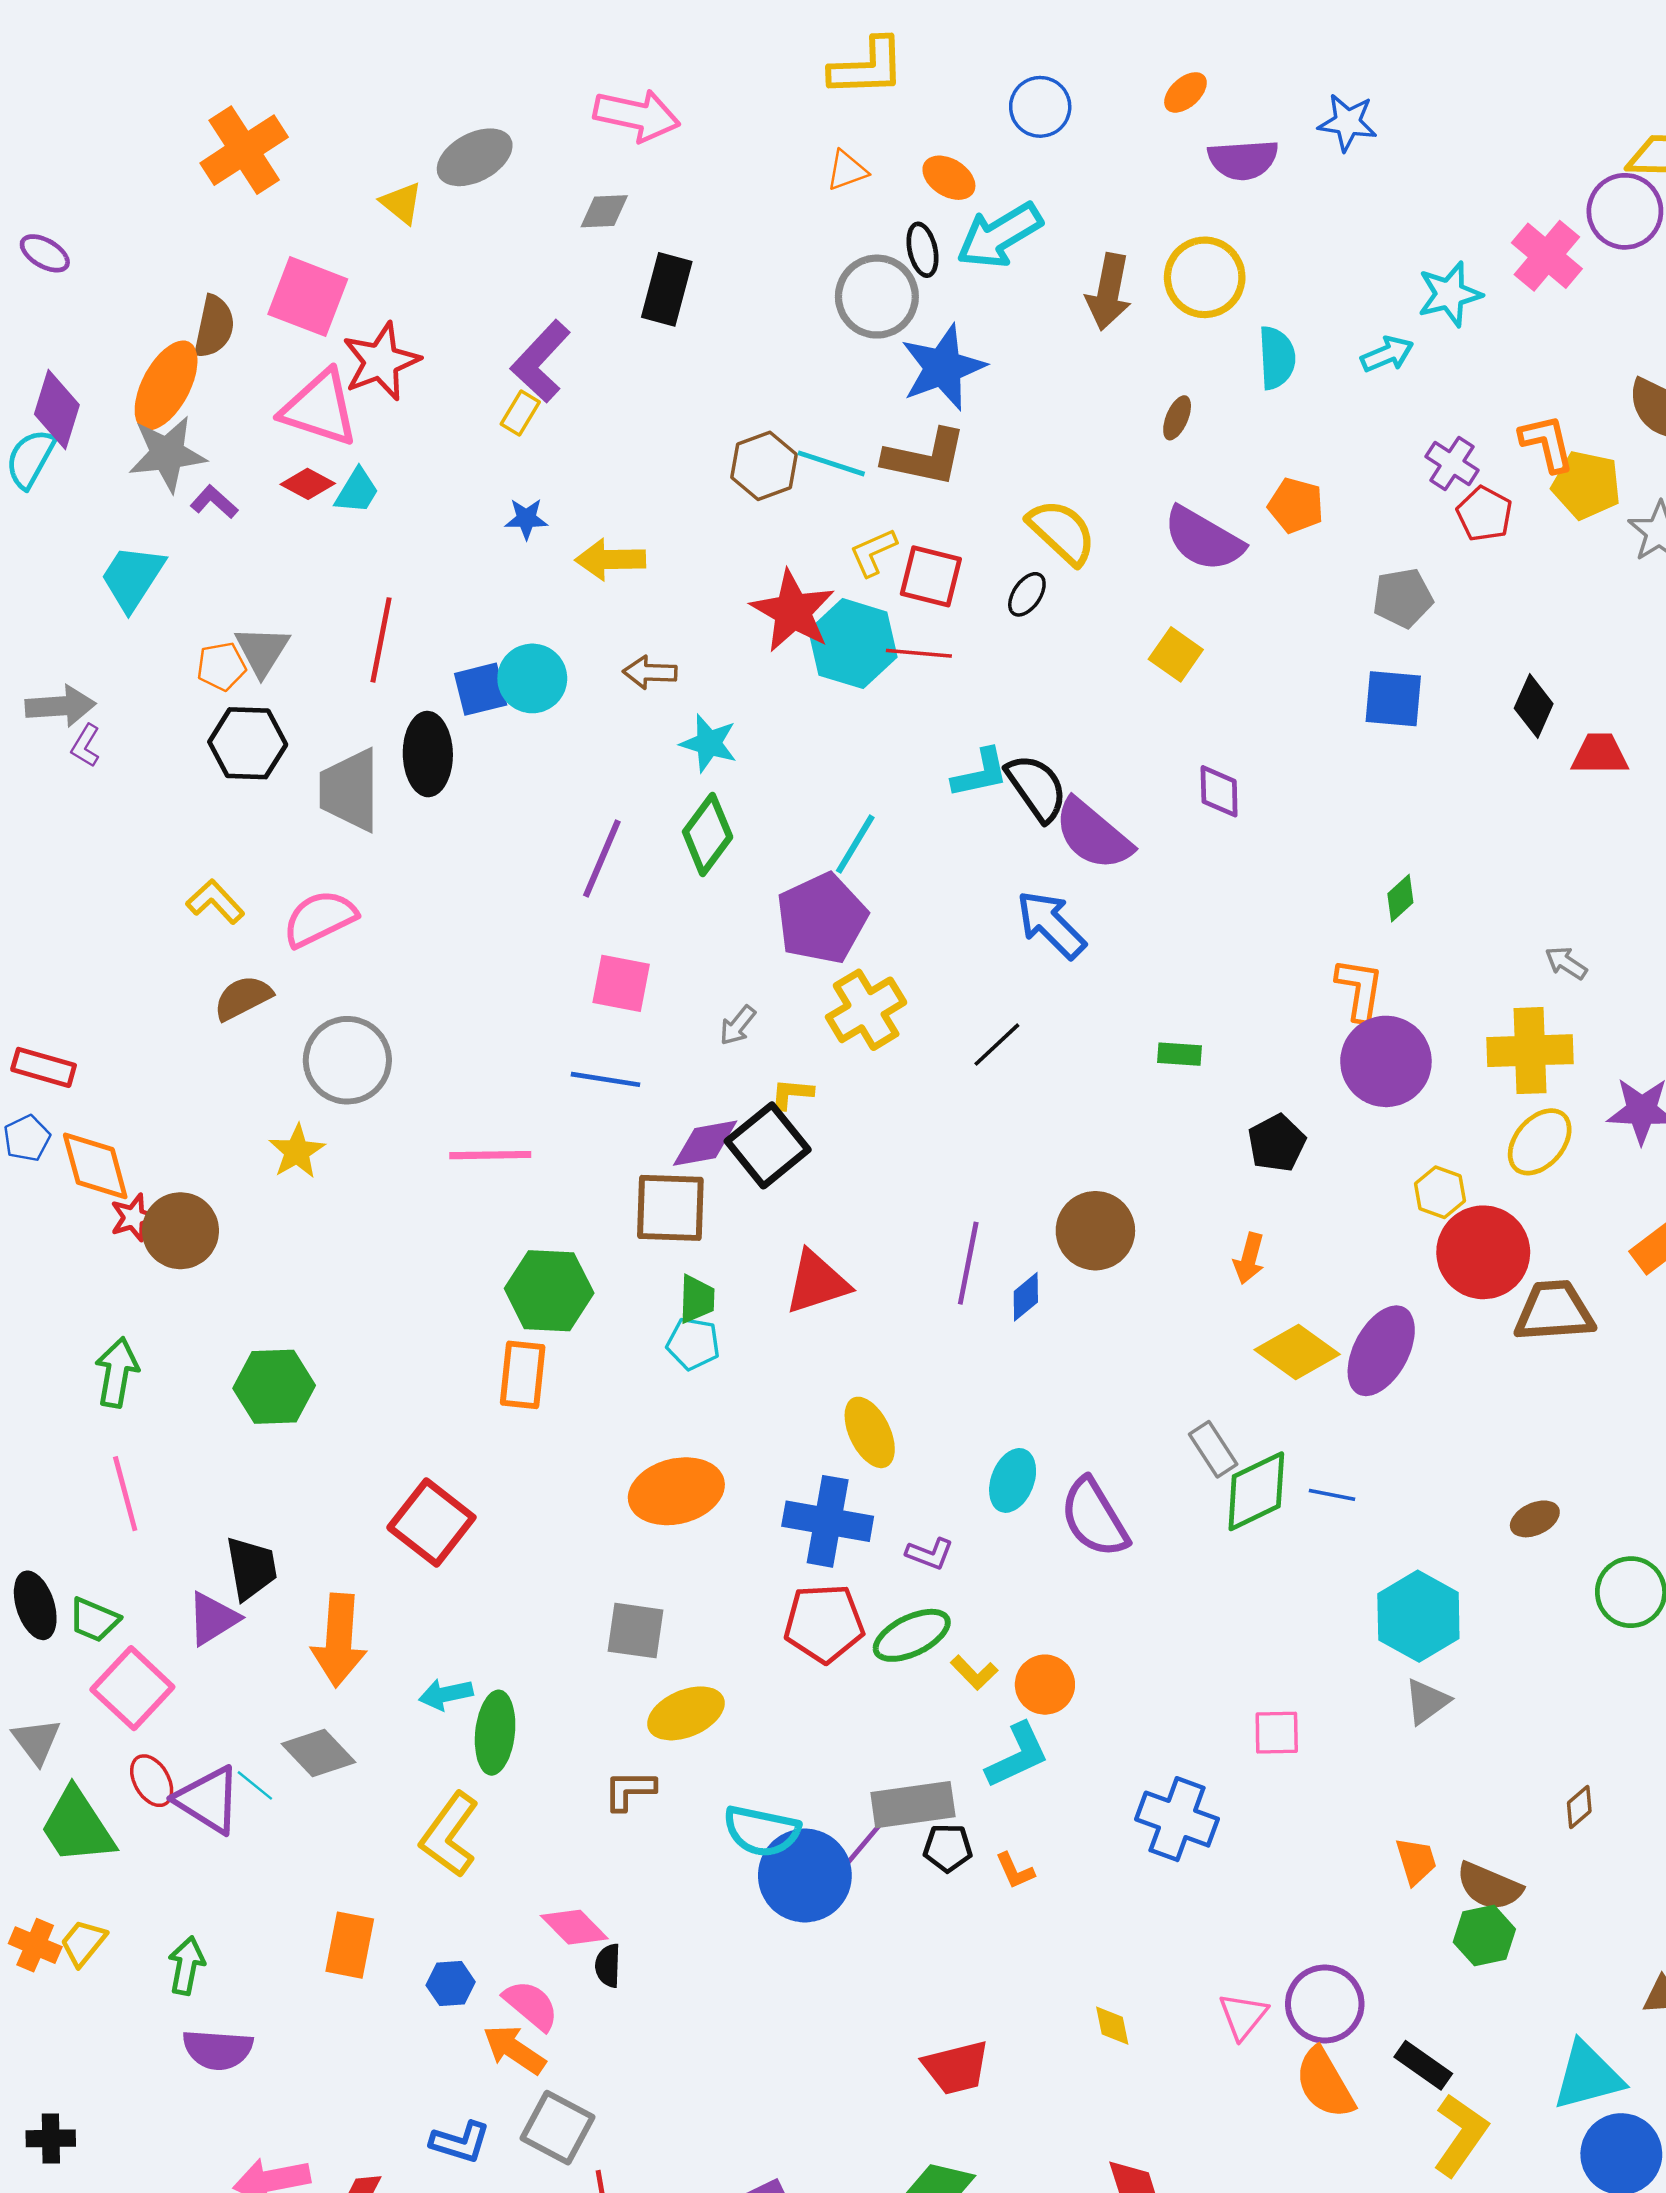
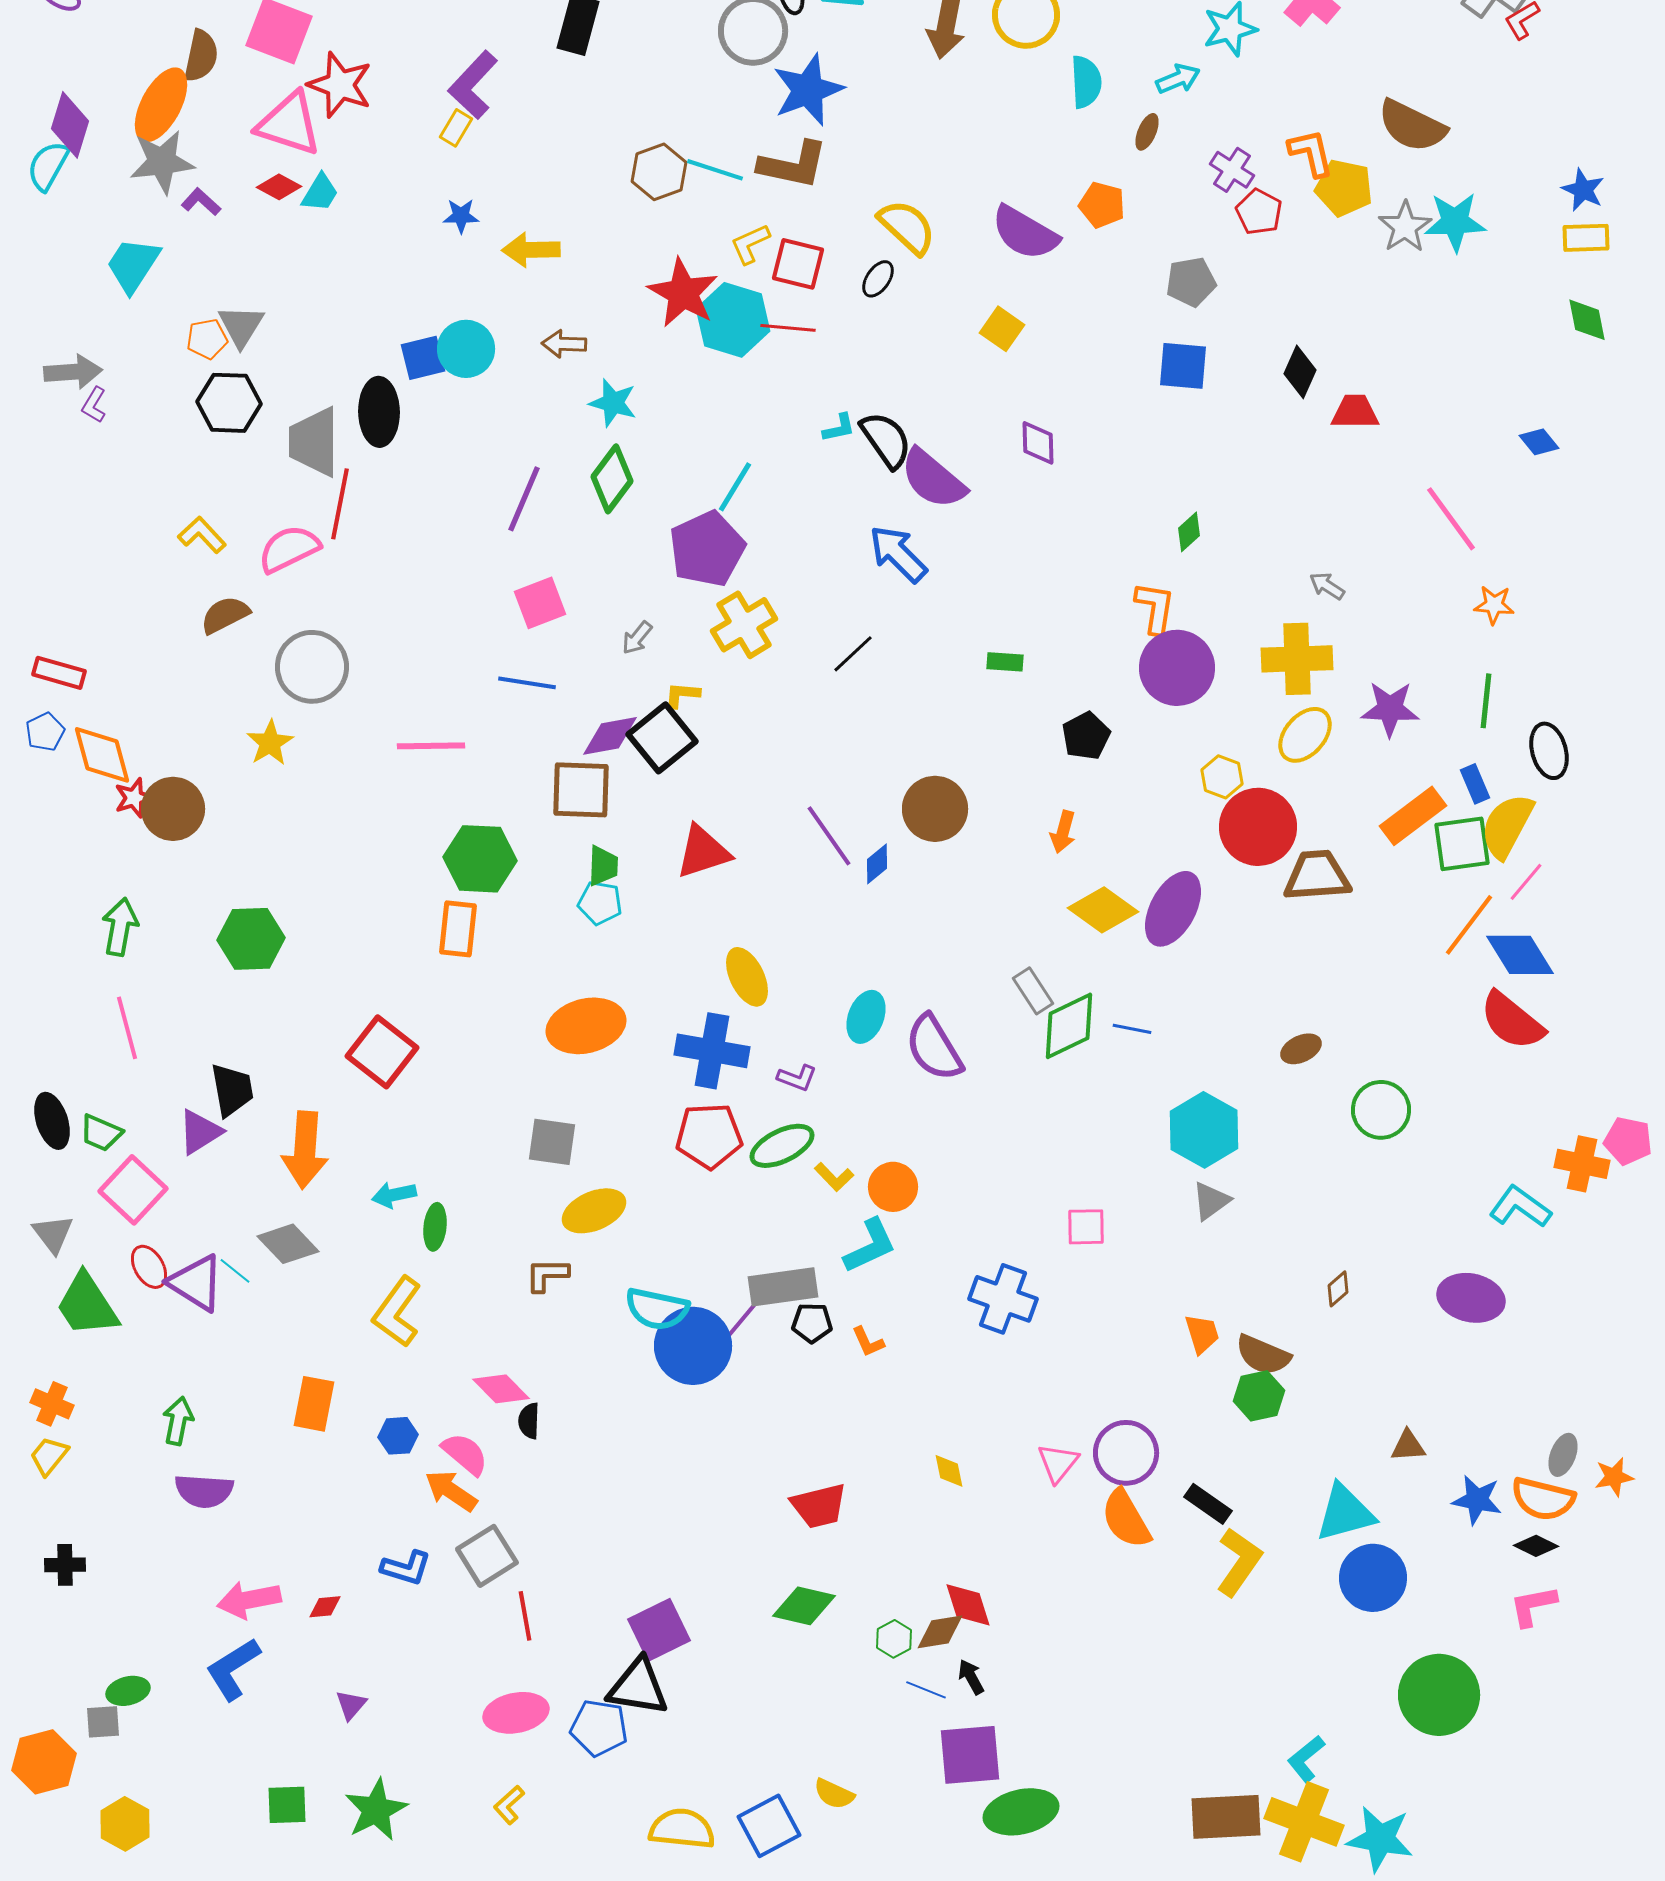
red star: (381, 361) -> (340, 85), turned -30
brown ellipse: (1177, 418) -> (1147, 132), moved
red line: (381, 640) -> (340, 504), moved
cyan L-shape: (980, 773) -> (839, 428), size x0.7
pink square: (621, 983) -> (540, 603), turned -32
purple line: (968, 1263) -> (829, 836), turned -46
green ellipse: (495, 1733) -> (435, 1227), size x0.7
yellow trapezoid: (83, 1943) -> (49, 1456), moved
gray square: (557, 2128) -> (487, 1556), turned 30

